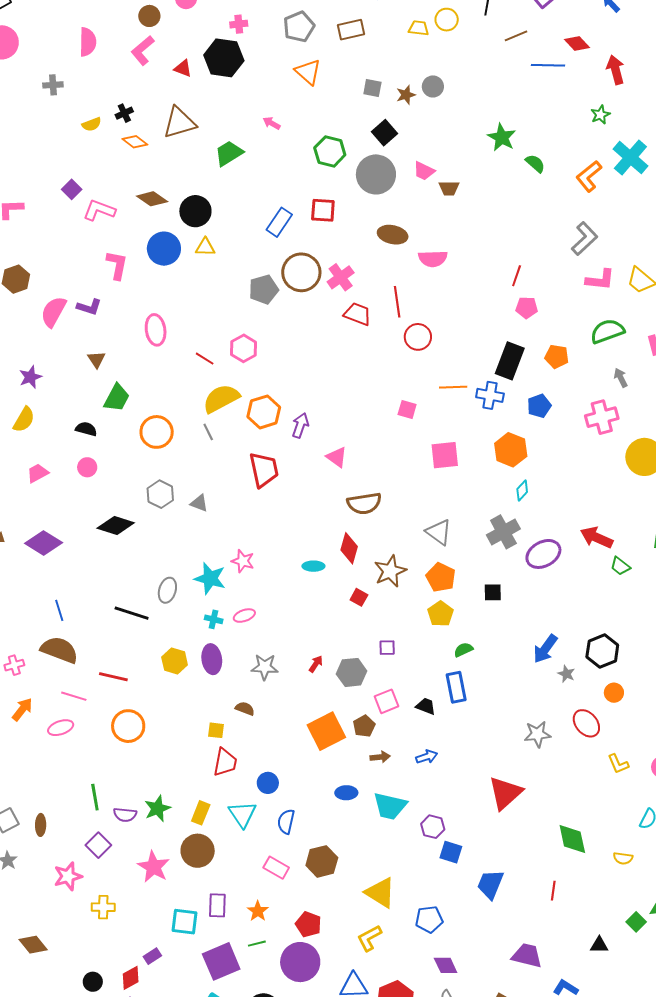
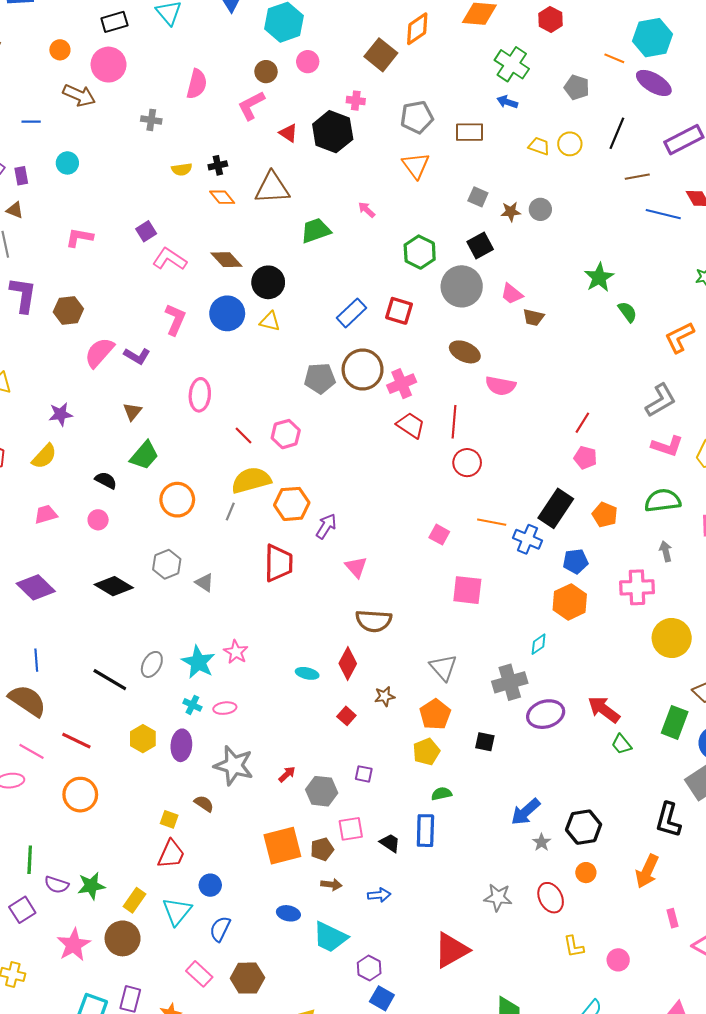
gray line: (208, 432) -> (230, 512), turned 36
orange hexagon: (511, 450) -> (570, 602), moved
brown star: (390, 571) -> (385, 696), size x0.6
gray star: (265, 667) -> (234, 766), size x1.4

